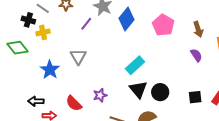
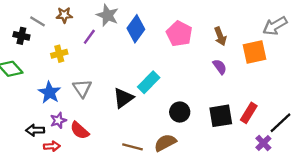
yellow cross: (43, 32) -> (59, 54), moved
gray triangle: (78, 57) -> (82, 88), moved
black triangle: (138, 89) -> (123, 98), moved, turned 36
purple star: (100, 95) -> (58, 120), moved
black square: (195, 97) -> (221, 116), size x1.5

